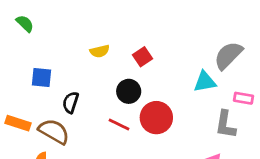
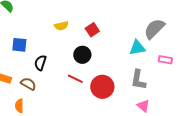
red circle: (156, 118) -> (102, 87), moved
gray L-shape: (226, 125) -> (138, 80), moved
brown semicircle: (54, 131) -> (28, 84), size x0.7

